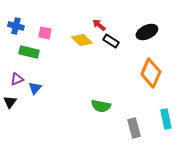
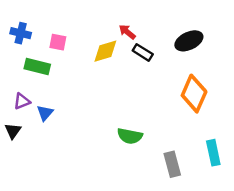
yellow diamond: (82, 40) -> (105, 51), turned -60

